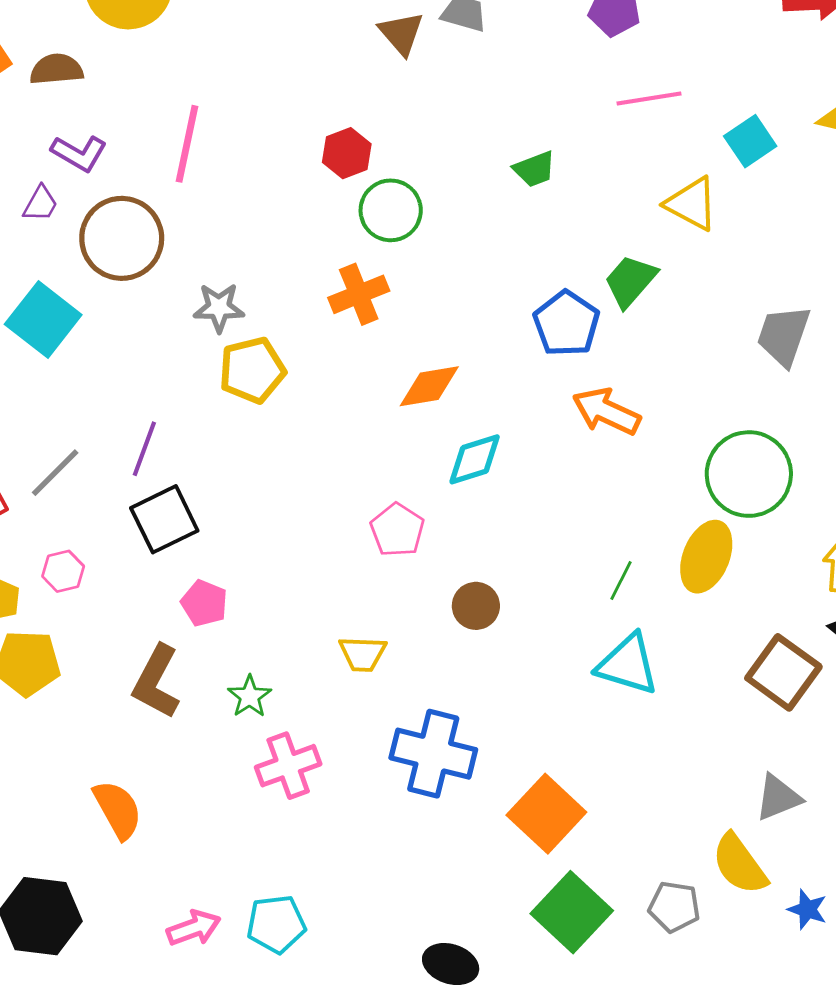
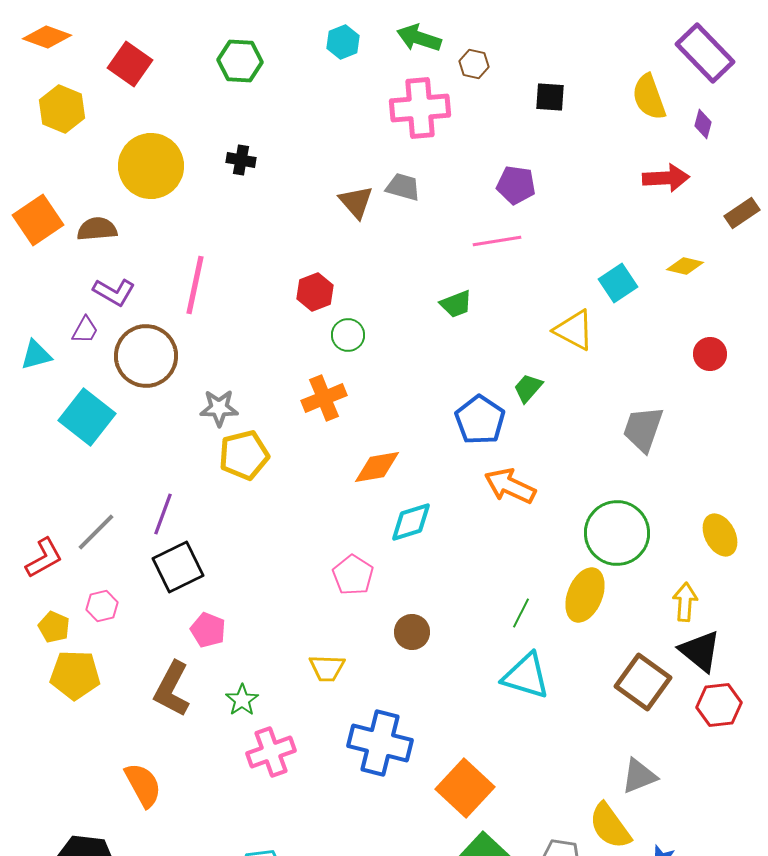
pink line: (649, 99) -> (497, 241), moved
green circle: (391, 210) -> (348, 335), size x0.7
green trapezoid: (630, 281) -> (528, 388), size x0.7

